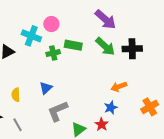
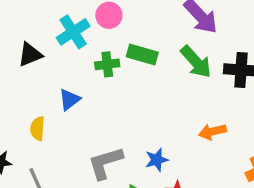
cyan cross: (31, 36) -> (73, 32), turned 30
blue triangle: (46, 88) -> (69, 100), moved
blue star: (111, 108) -> (157, 160), moved

